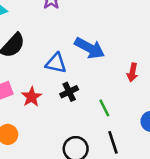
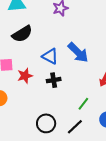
green line: (104, 108) -> (83, 104), moved, turned 48
black line: (113, 142) -> (75, 127), turned 48

